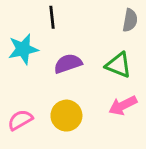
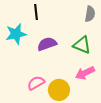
yellow circle: (66, 116) -> (59, 90), moved
pink semicircle: (20, 120) -> (36, 83), moved

